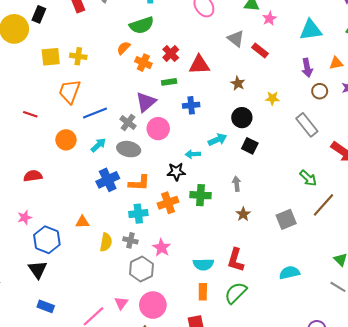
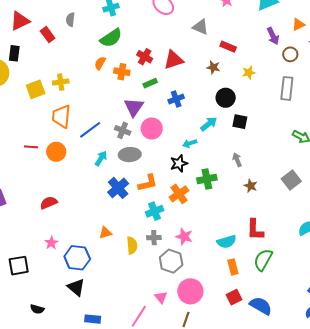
red rectangle: (260, 50) -> (228, 47), moved
gray rectangle: (307, 125) -> (287, 88), turned 60
orange circle: (66, 140) -> (56, 152), moved

